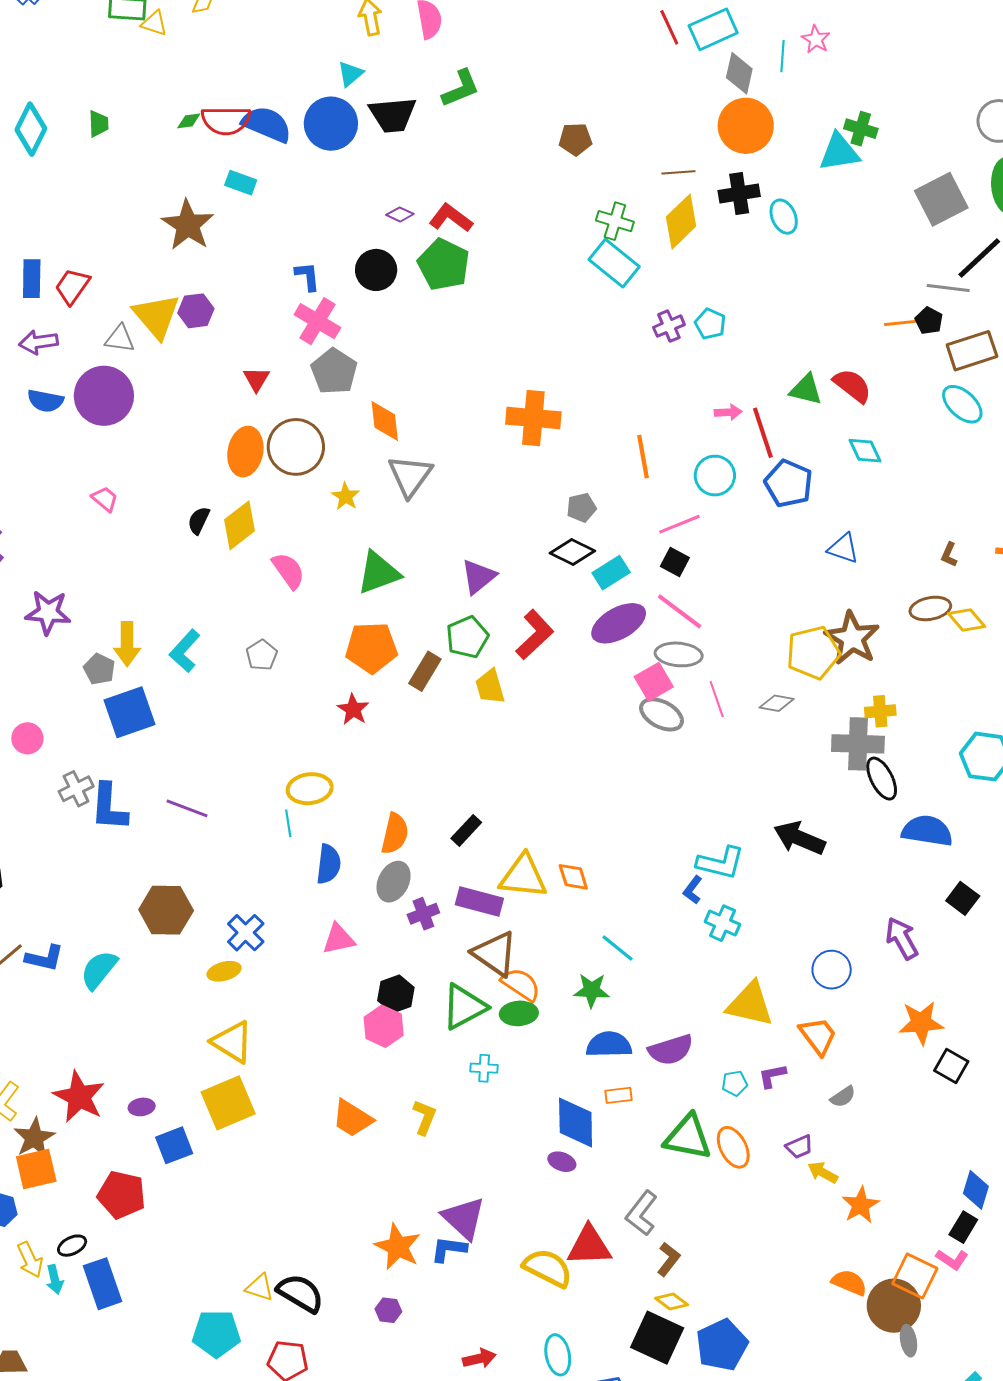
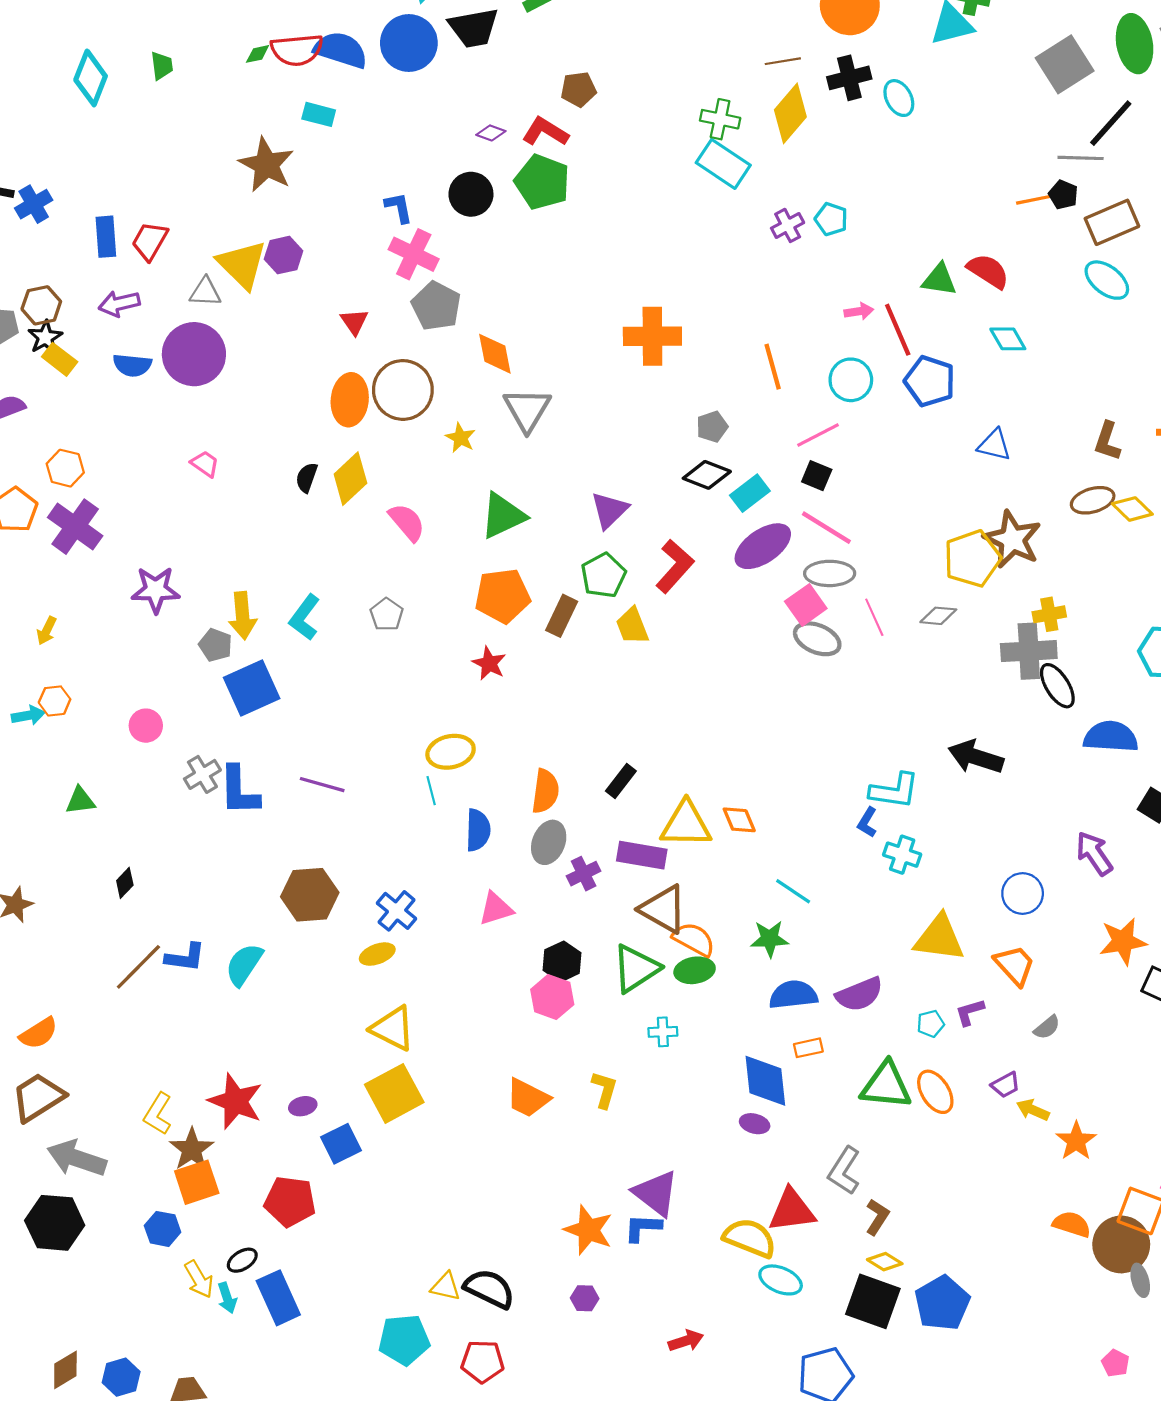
brown pentagon: (575, 139) -> (579, 89), moved
brown L-shape: (949, 555) -> (1107, 441), size x1.5
cyan ellipse: (558, 1355) -> (781, 1280), moved, turned -51

